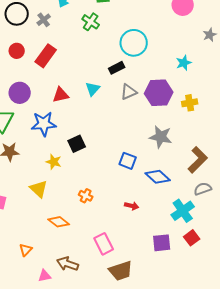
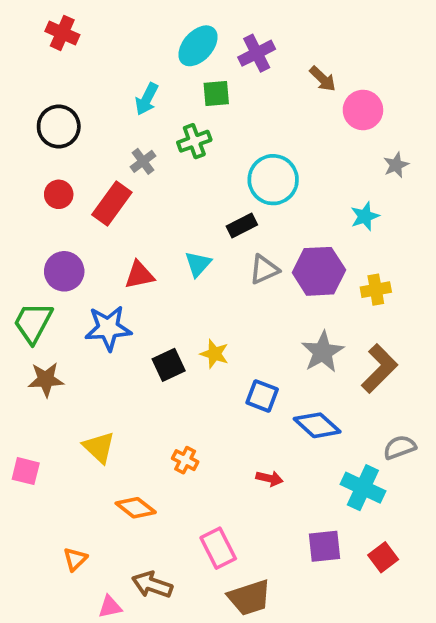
gray cross: (44, 20) -> (143, 161), moved
green cross: (91, 22) -> (194, 141), turned 36
gray star: (210, 35) -> (396, 165), moved
gray star: (161, 137) -> (323, 352), turned 30
brown L-shape: (198, 160) -> (379, 368), moved
yellow star: (54, 162) -> (214, 354), moved
cyan cross: (183, 211) -> (363, 488), turned -30
red square: (192, 238) -> (383, 557), moved

